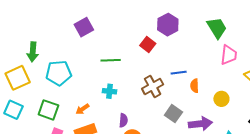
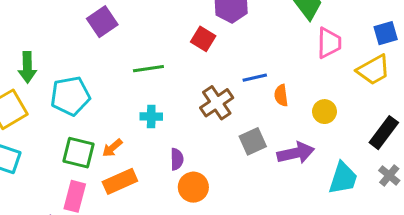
green square: (48, 110) -> (79, 153), moved
gray square: (173, 114) -> (253, 141), turned 36

